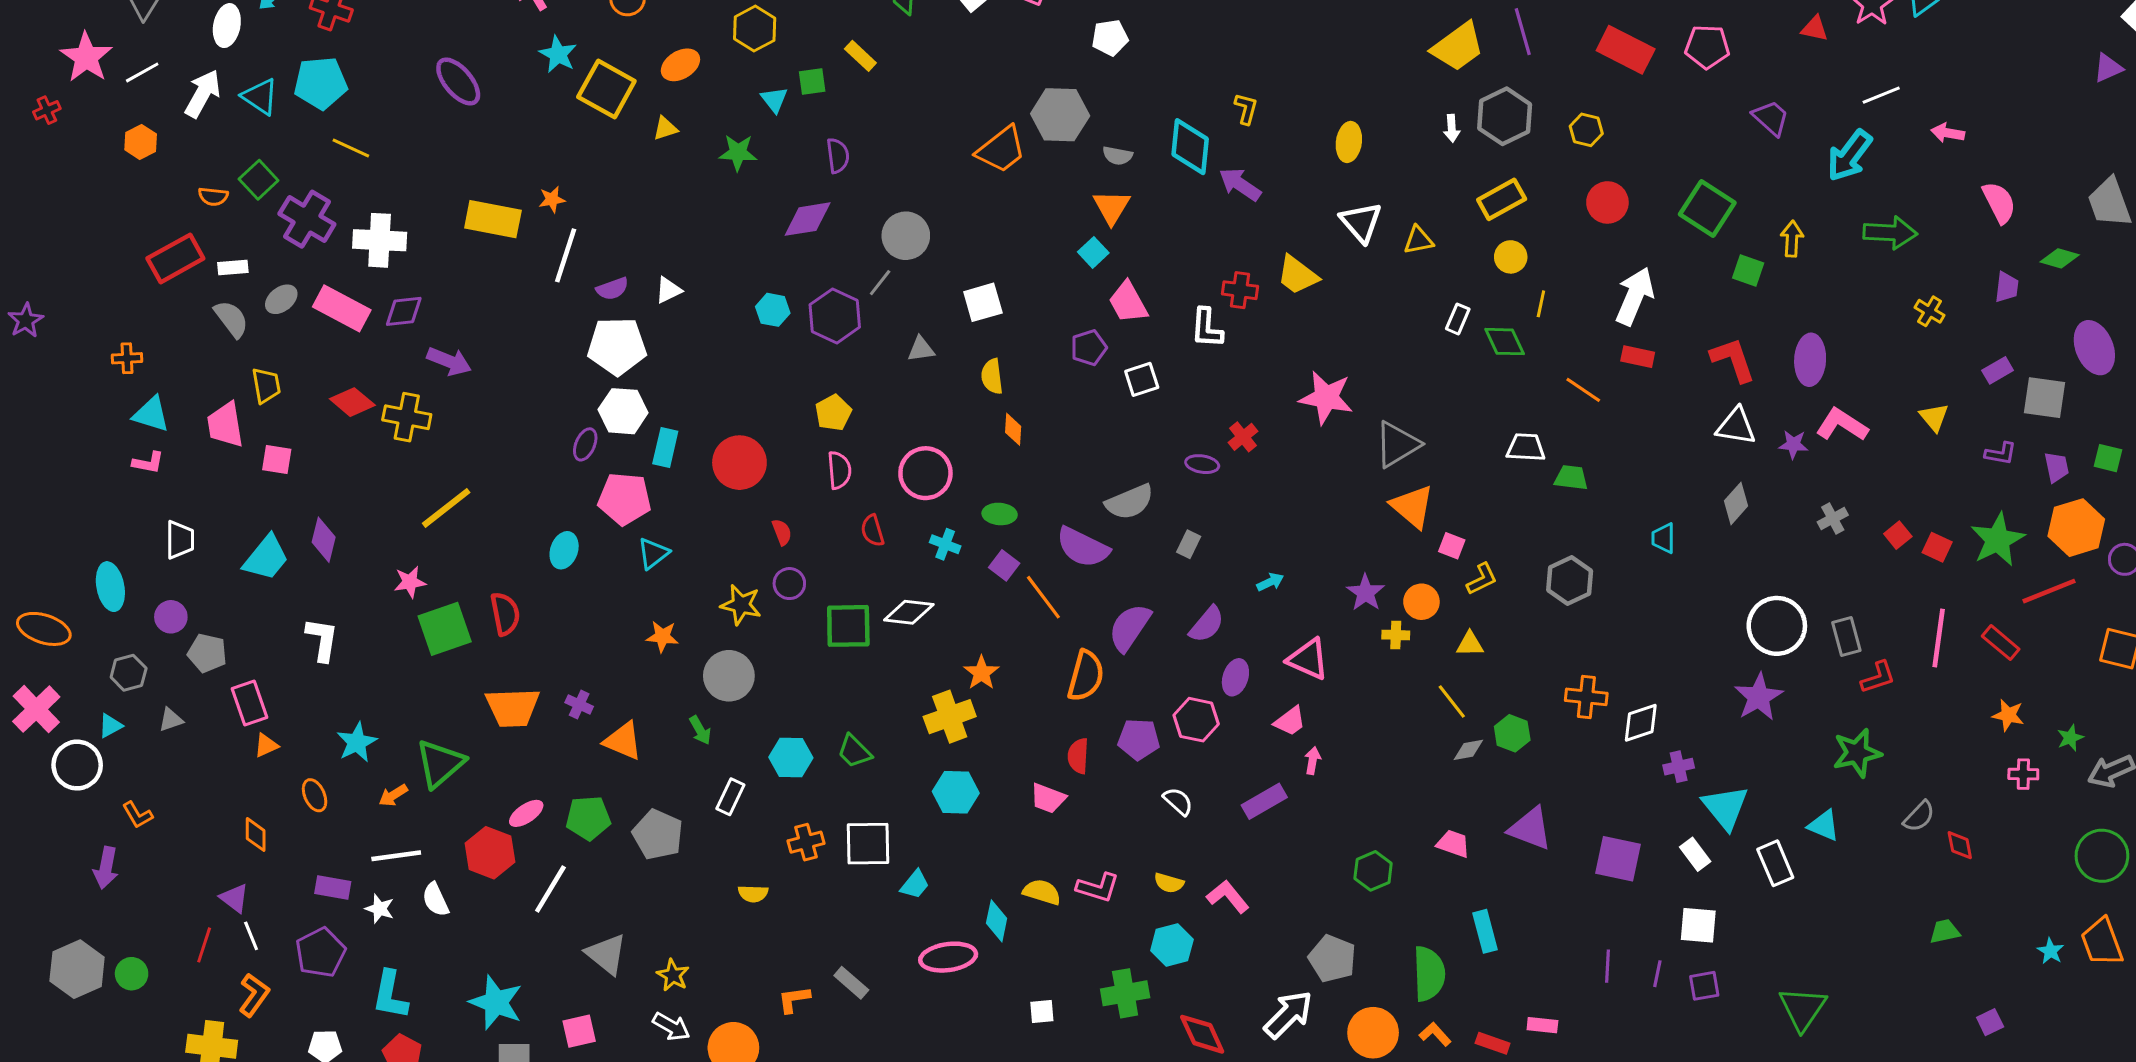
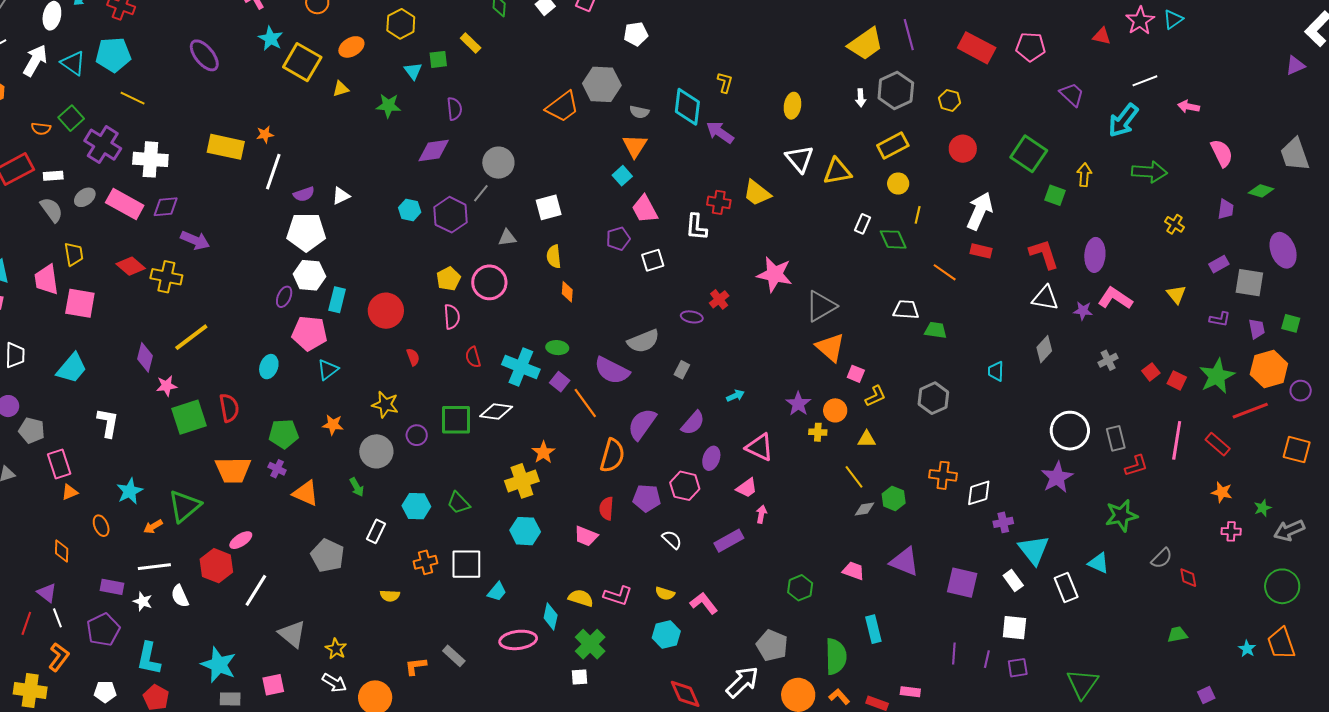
yellow triangle: (1418, 240) -> (837, 171), size x1.4
pink square: (277, 460) -> (80, 303), size x1.5
pink circle: (925, 473) -> (489, 282), moved
purple diamond: (324, 540) -> (145, 357), moved
cyan cross: (945, 544) -> (521, 367), size x1.8
purple circle: (789, 584) -> (417, 435), moved
green pentagon: (588, 818) -> (284, 434), moved
green cross: (1125, 993) -> (590, 644), moved, turned -36

